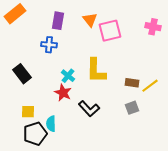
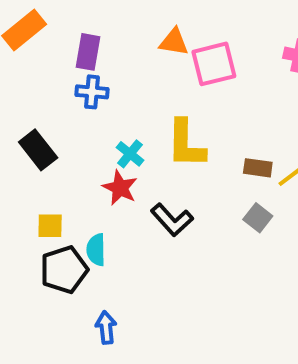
orange triangle: (90, 20) -> (174, 42), turned -42
purple rectangle: (58, 21) -> (88, 52), moved
gray square: (132, 108) -> (258, 218), turned -32

